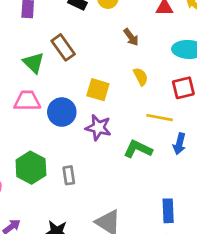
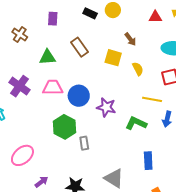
green triangle: (34, 63) -> (47, 57), moved, turned -48
yellow square: (98, 90) -> (113, 58), moved
green hexagon: (31, 168) -> (65, 127), moved
blue rectangle: (168, 211) -> (148, 161), moved

